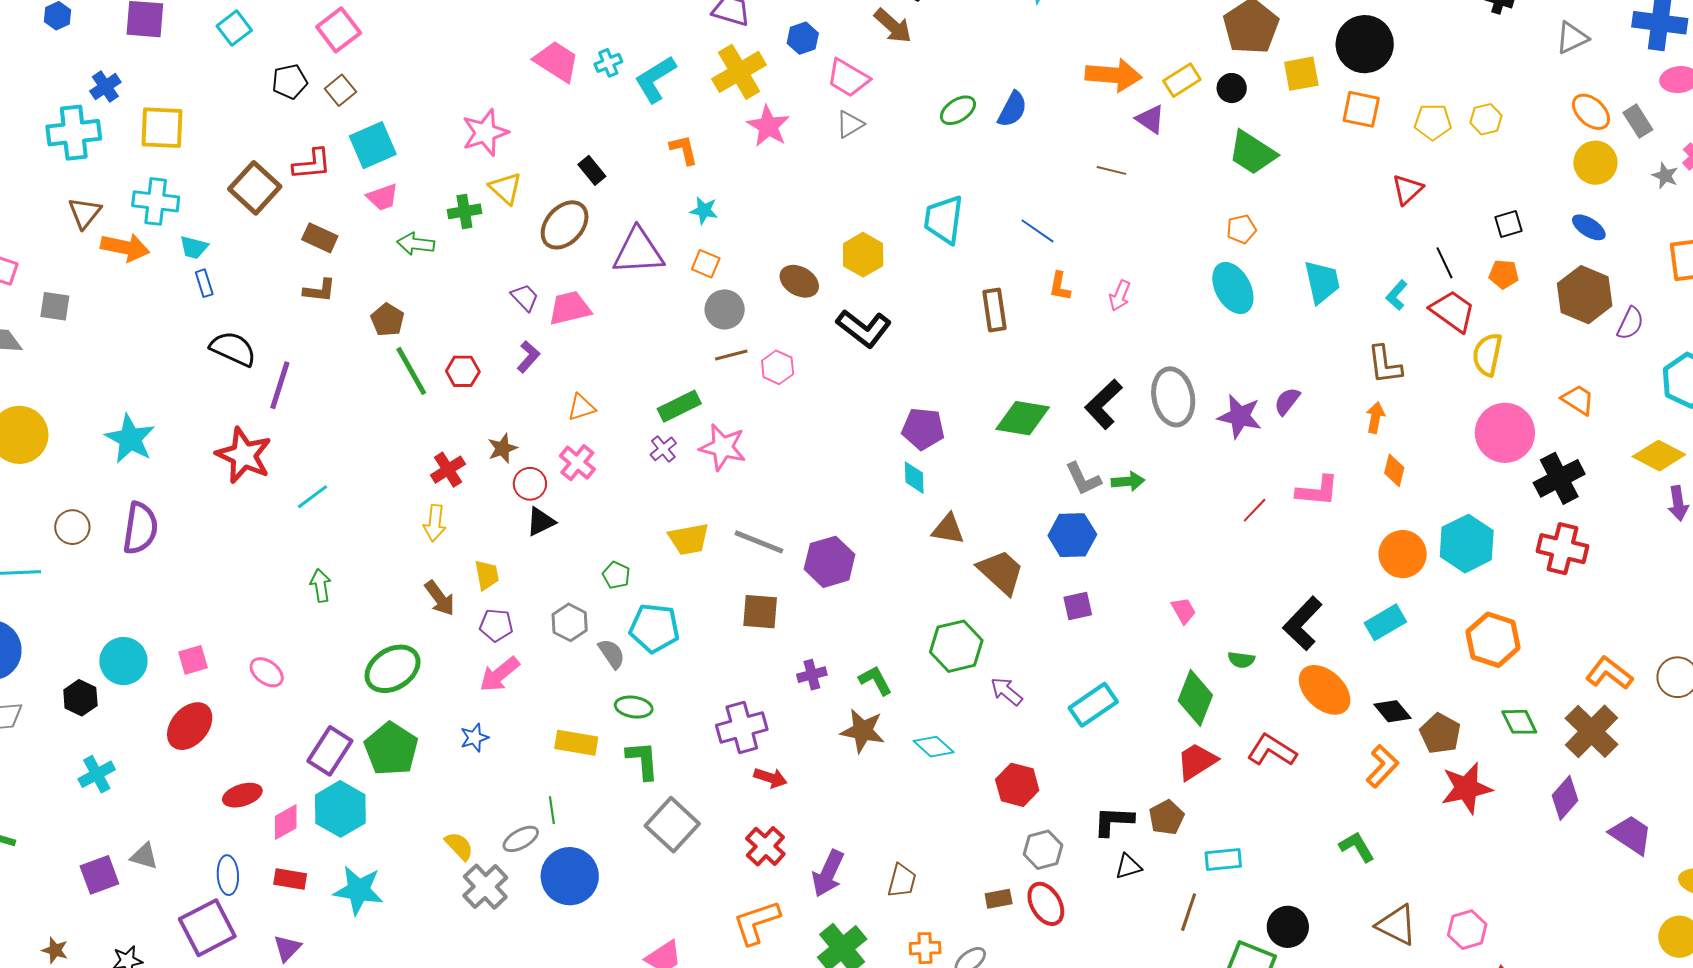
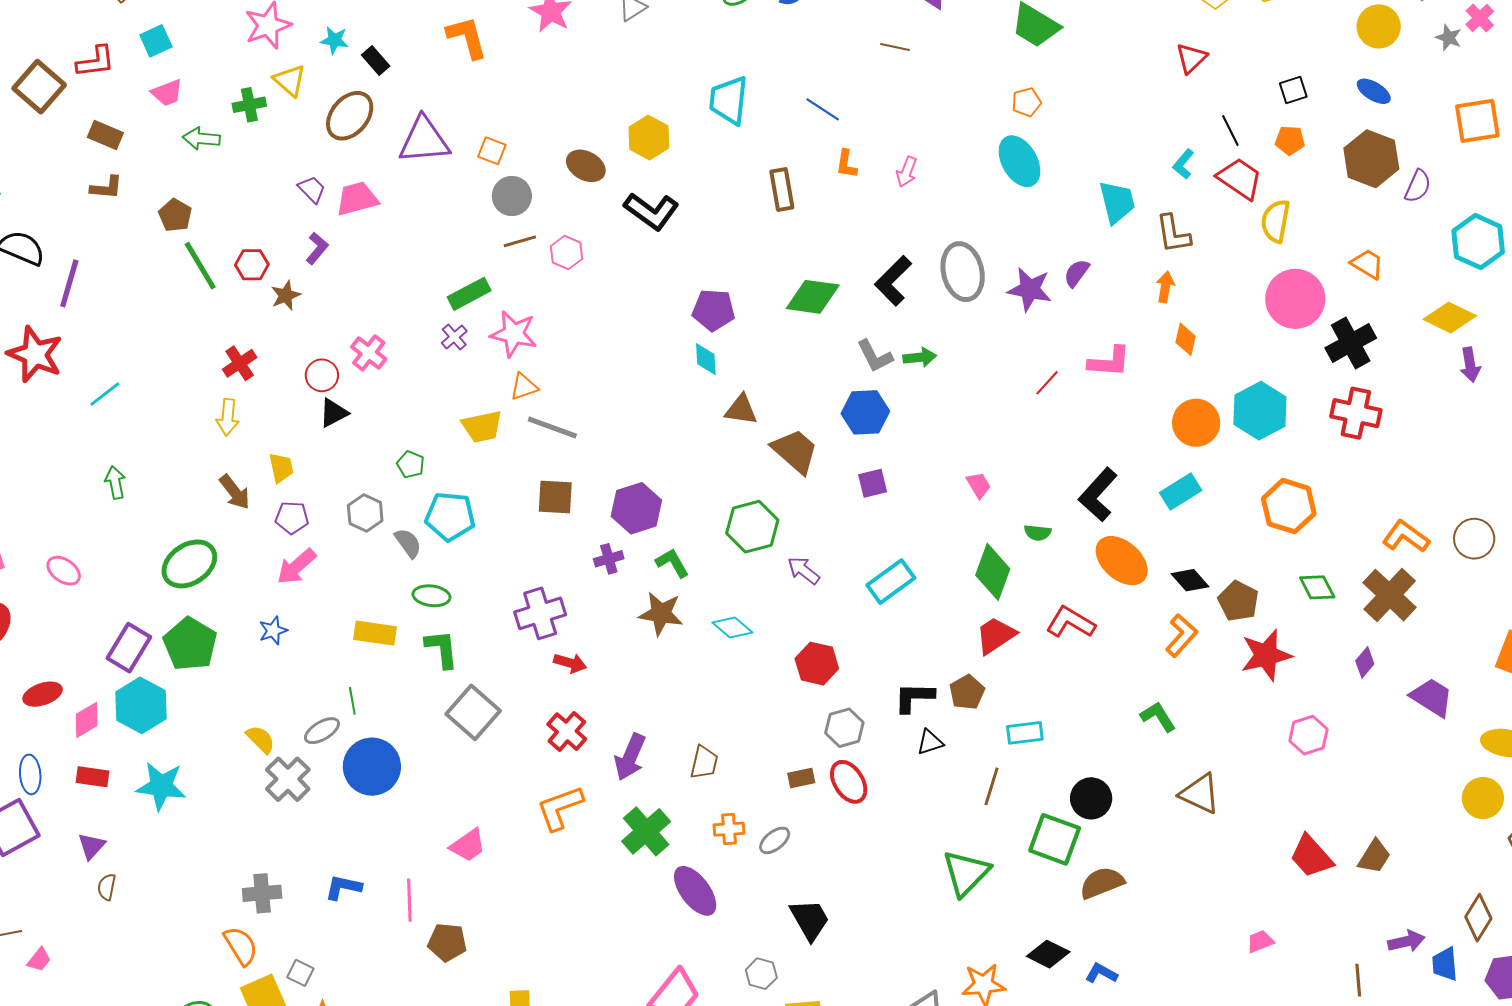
cyan square: (373, 145) -> (156, 41), size x0.7
orange L-shape: (684, 150) -> (467, 37), size x1.4
cyan star: (704, 210) -> (334, 40), moved
cyan trapezoid: (1322, 282) -> (1117, 202), moved
orange triangle: (581, 407) -> (524, 387), moved
brown star: (502, 448) -> (286, 295), moved
purple hexagon: (830, 562) -> (636, 508), moved
purple diamond: (1565, 798) -> (1365, 662), size x0.7
pink hexagon: (1467, 930) -> (1308, 735), moved

